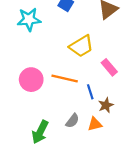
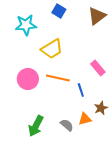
yellow trapezoid: (81, 46) -> (52, 49), moved
brown star: (106, 105) -> (101, 108), moved
gray semicircle: (72, 121) -> (67, 125), moved, turned -88

